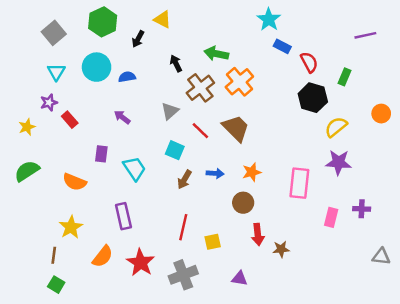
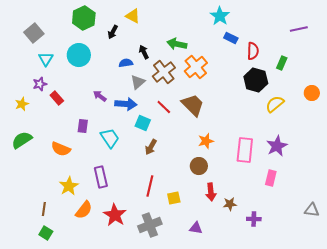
gray square: (54, 33) -> (34, 33), moved
red semicircle: (309, 62) -> (253, 51), turned 30
blue semicircle: (127, 77) -> (126, 63), moved
gray triangle: (170, 111) -> (138, 82), moved
purple star: (338, 162) -> (277, 146), moved, turned -30
blue arrow: (215, 173) -> (126, 104), moved, size x1.5
purple cross: (362, 209) -> (254, 219), moved
yellow star: (71, 227) -> (69, 186), moved

